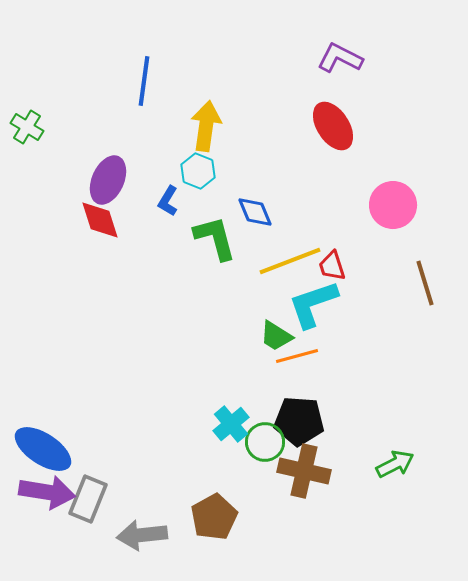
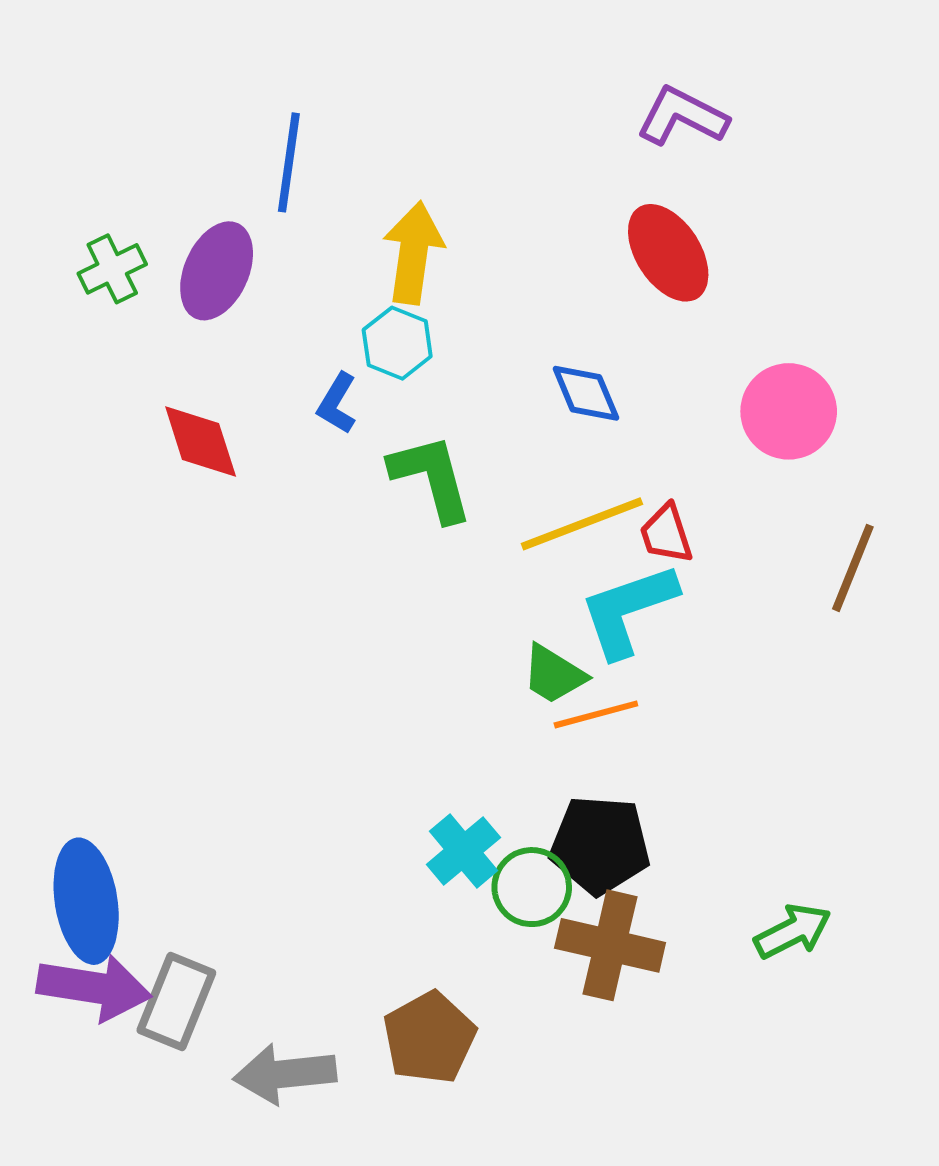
green cross: (27, 127) -> (112, 269), moved, turned 32
purple ellipse: (108, 180) -> (217, 271), moved
blue diamond: (255, 212) -> (586, 393), moved
brown line: (425, 283) -> (853, 568), turned 39
blue ellipse: (43, 449) -> (86, 901), turned 48

